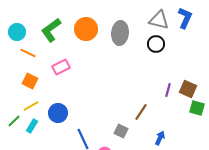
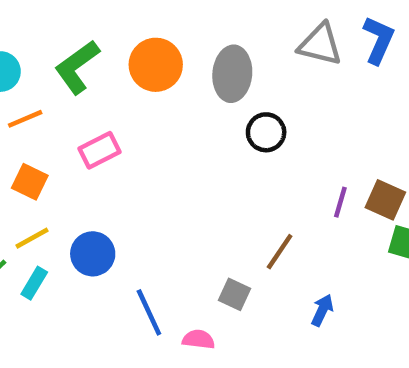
black circle: (156, 44) -> (266, 132), moved
orange line: (28, 53) -> (25, 119), turned -49

